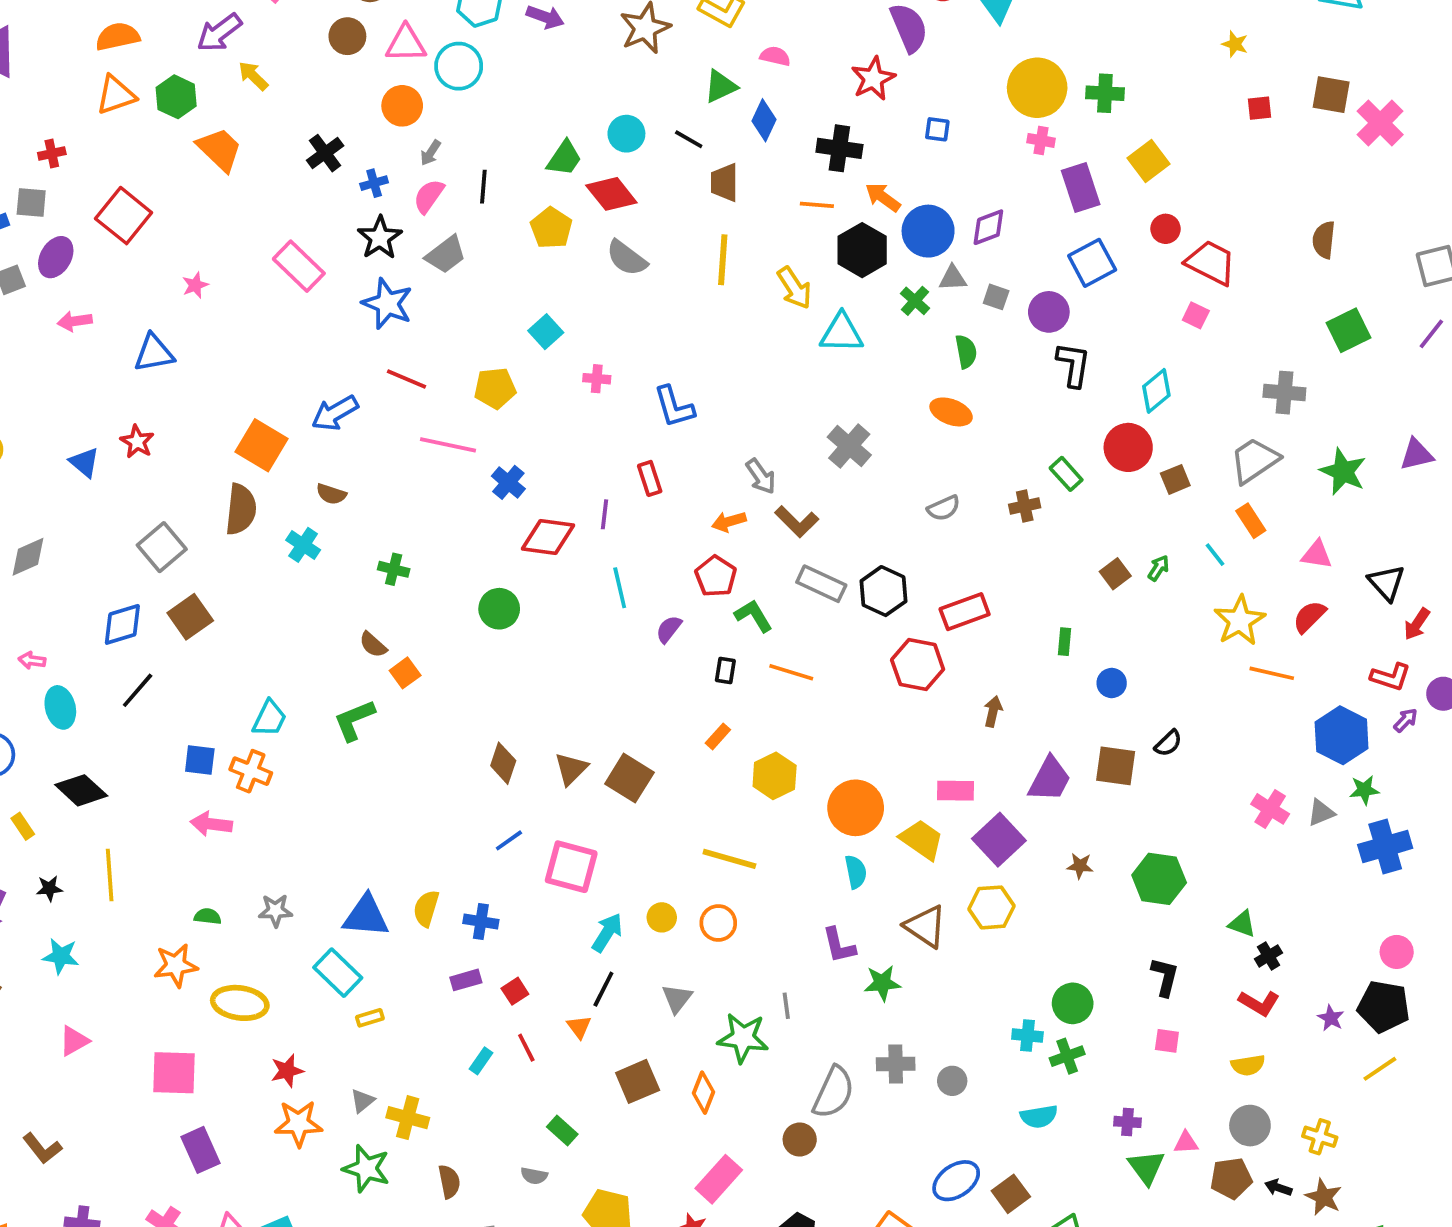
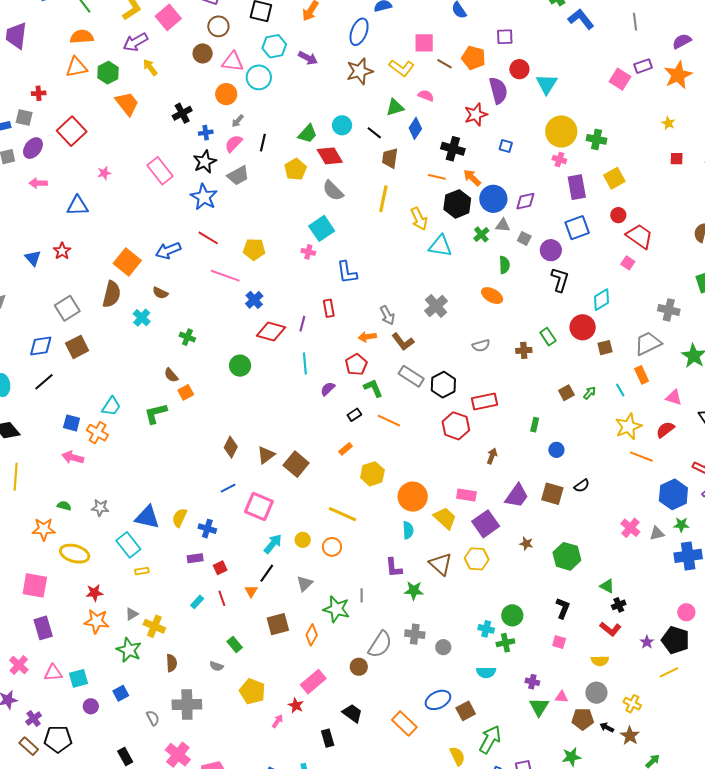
cyan square: (546, 332) -> (322, 228), moved, size x1.4
black rectangle: (725, 670) -> (354, 415), turned 40

